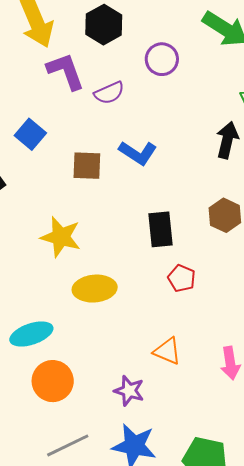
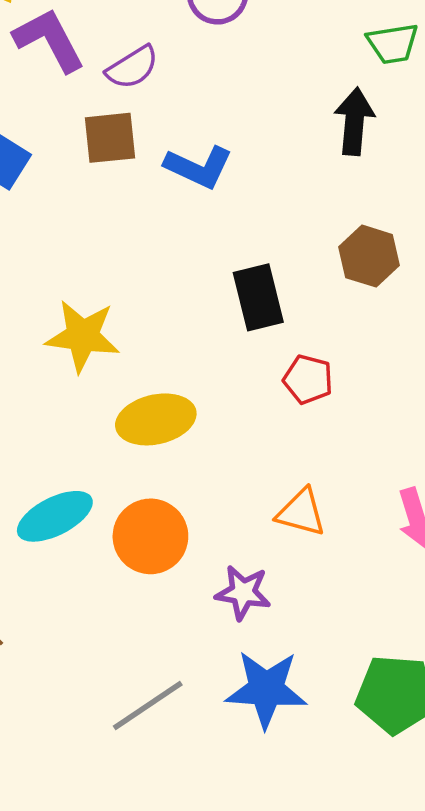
brown square: (87, 166) -> (110, 138), moved
orange circle: (53, 381) -> (150, 536), moved

